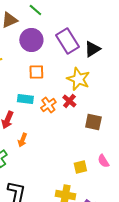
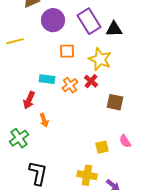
black triangle: (92, 49) -> (114, 29), turned 30
orange square: (36, 72) -> (67, 51), moved
orange arrow: (22, 140) -> (44, 120), turned -40

